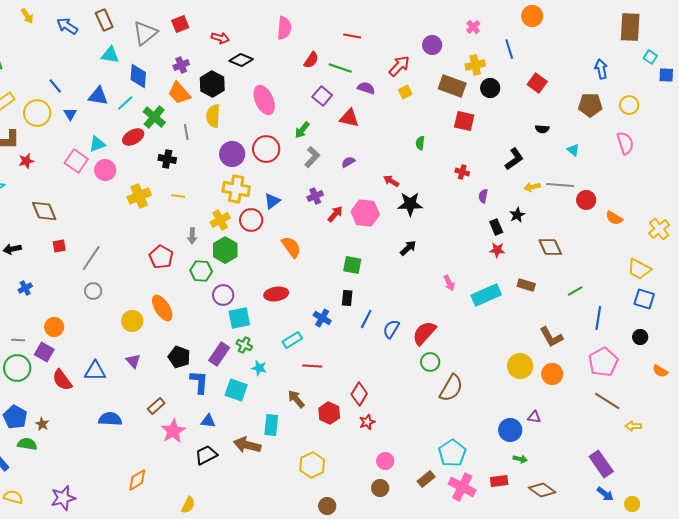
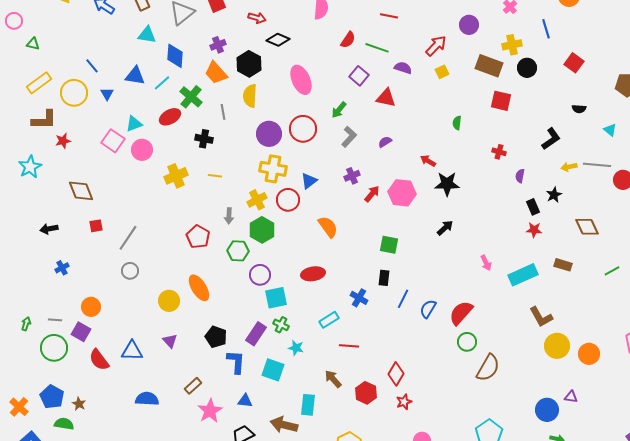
brown L-shape: (551, 337) -> (541, 317), moved

